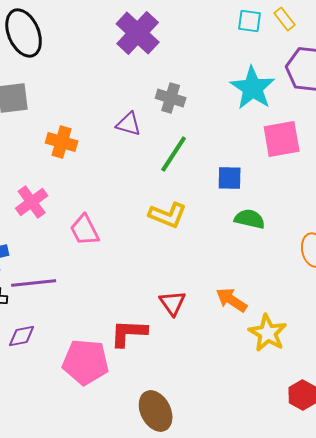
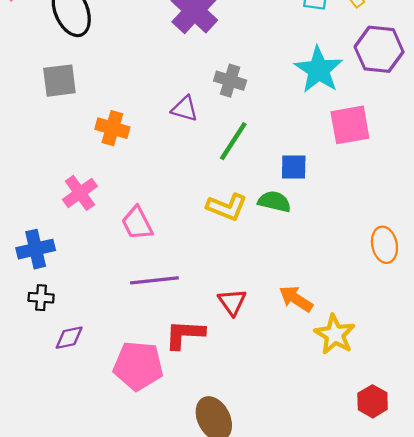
green semicircle: (250, 219) -> (274, 202), moved
purple line: (34, 283) -> (154, 280), moved

